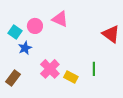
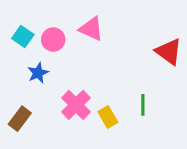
cyan square: (15, 32) -> (23, 36), moved
yellow rectangle: (71, 77) -> (108, 117), turned 32

